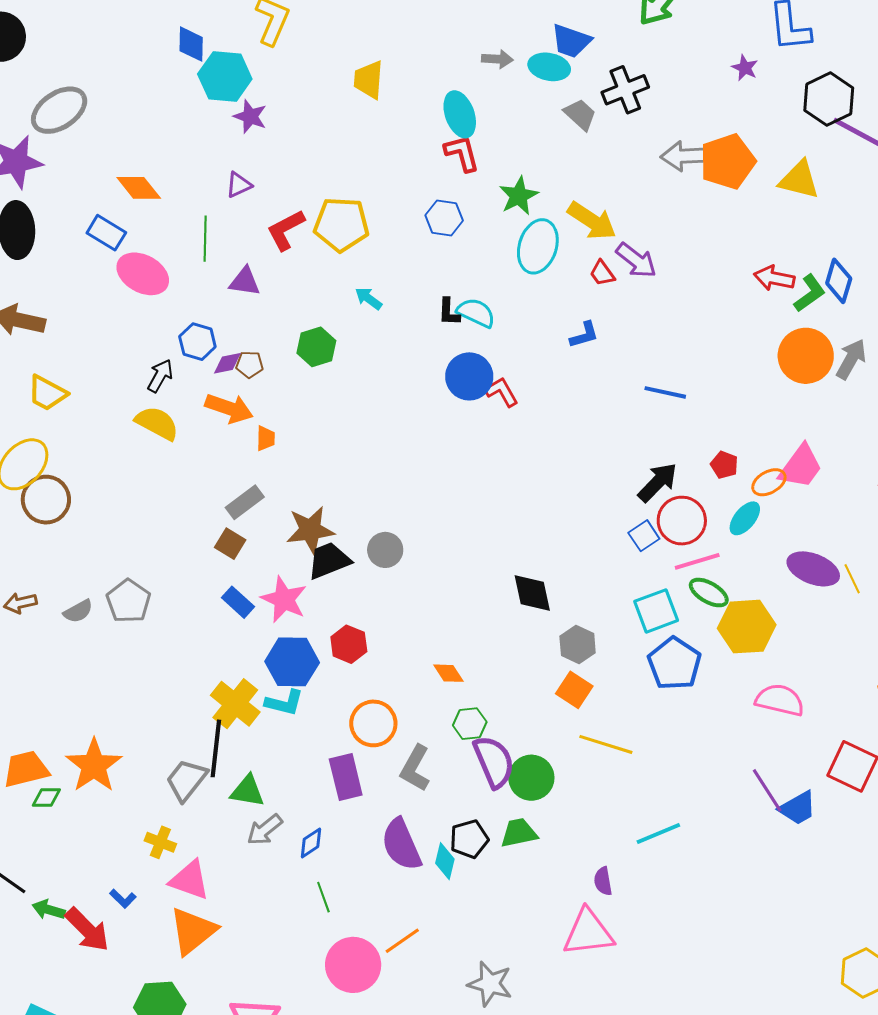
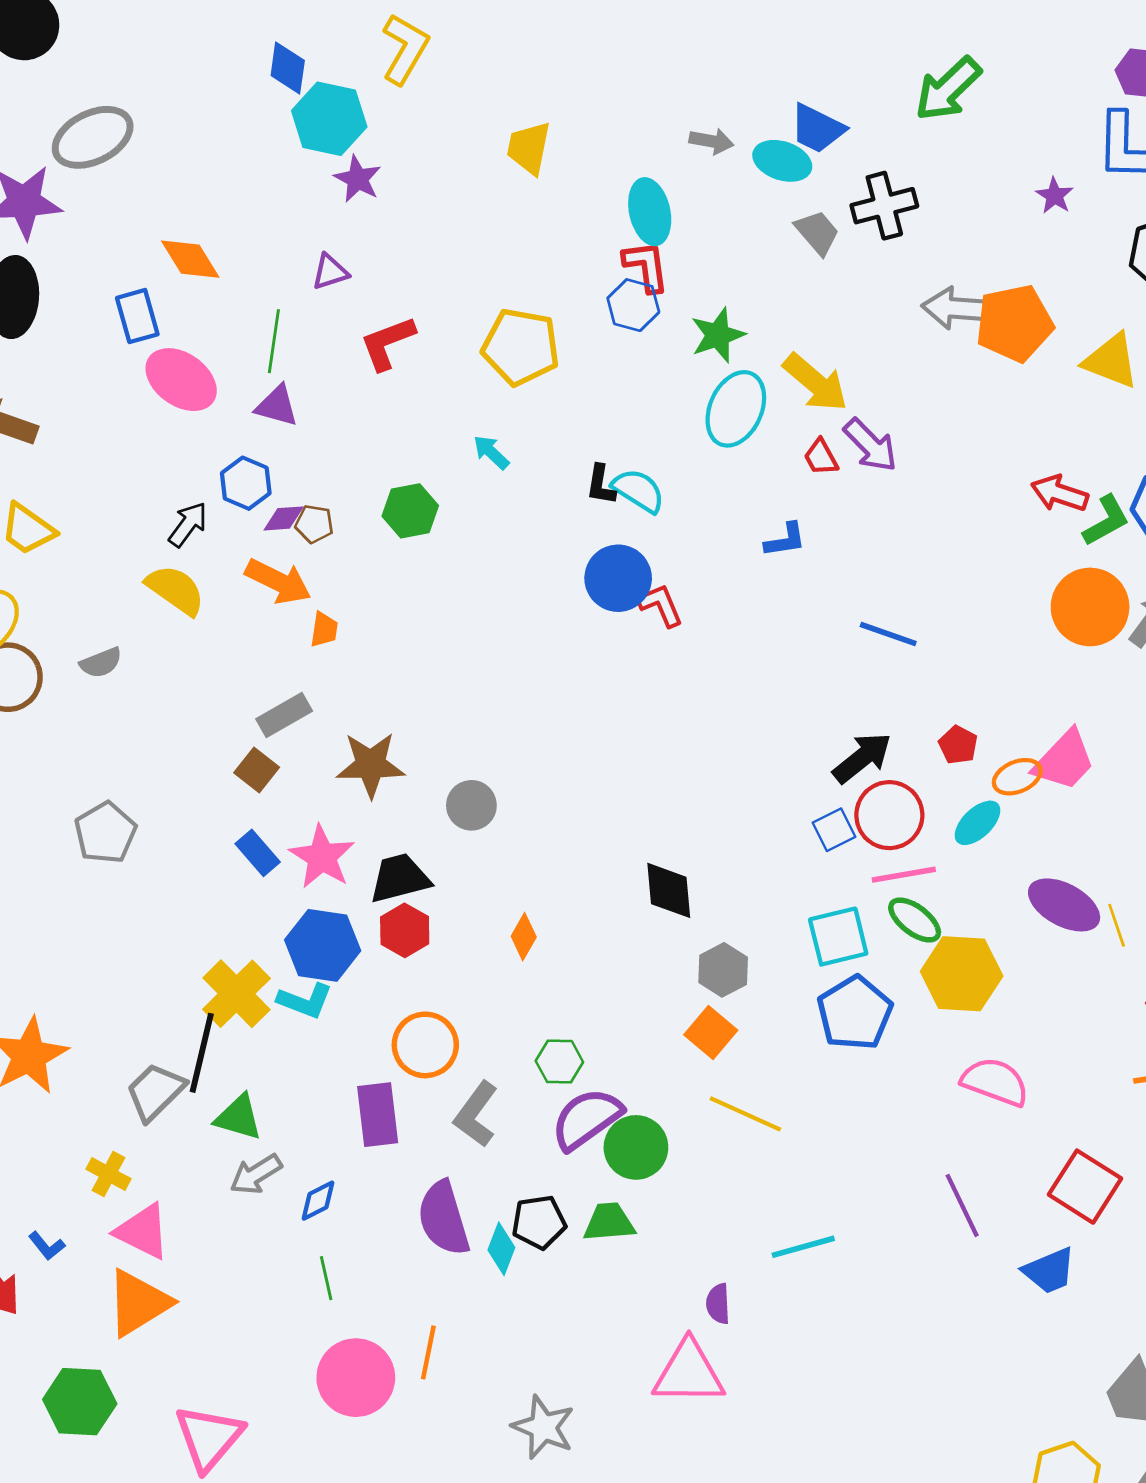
blue hexagon: (444, 218) -> (633, 305), moved
yellow pentagon: (341, 224) -> (521, 347), moved
blue rectangle: (106, 233) -> (137, 316), turned 36
purple triangle: (245, 282) -> (277, 406), moved
black trapezoid: (329, 561) -> (400, 878), moved
gray semicircle: (78, 611) -> (101, 663), moved
orange diamond: (448, 673) -> (524, 937), moved, turned 56
purple semicircle: (494, 762) -> (587, 1119), turned -110
blue trapezoid: (798, 808) -> (1049, 1271), moved
orange line: (402, 941) -> (428, 1352), turned -51

